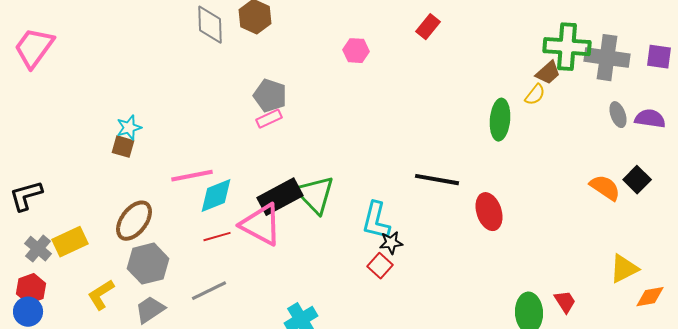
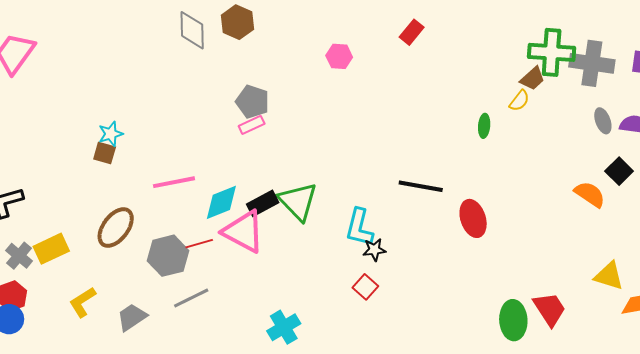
green ellipse: (500, 120) -> (484, 126), size x0.6
black square: (637, 180) -> (619, 171), moved
cyan diamond: (216, 196) -> (221, 202), moved
black rectangle: (280, 197) -> (263, 203), size x0.7
gray hexagon: (148, 264) -> (168, 256), moved
red square: (380, 266) -> (365, 287), moved
yellow triangle: (624, 269) -> (609, 276), turned 44
red trapezoid: (565, 302) -> (550, 309), size x1.5

